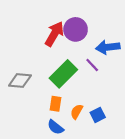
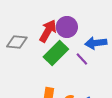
green rectangle: (63, 74) -> (56, 53), moved
gray diamond: (20, 81) -> (17, 42), moved

